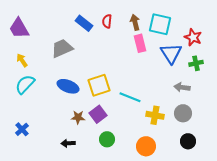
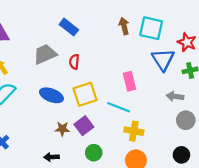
red semicircle: (107, 21) -> (74, 62), moved
pink rectangle: (140, 43) -> (129, 81), moved
gray circle: (183, 113) -> (186, 120), moved
yellow cross: (155, 115) -> (134, 131), moved

